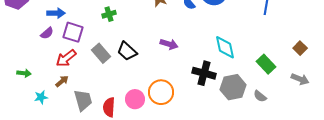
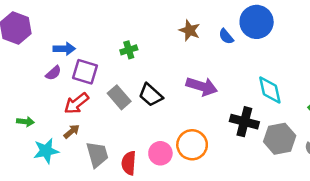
purple arrow: (169, 44) -> (202, 86), size x1.4
cyan star: (41, 97) -> (46, 151), size x1.5

